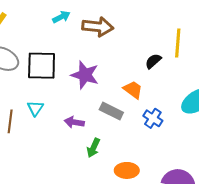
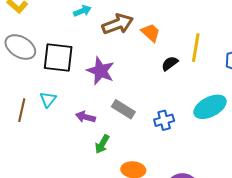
brown arrow: (98, 27) -> (118, 24), turned -32
orange trapezoid: (133, 90) -> (151, 33), moved
blue cross: (153, 118) -> (164, 120), turned 36

